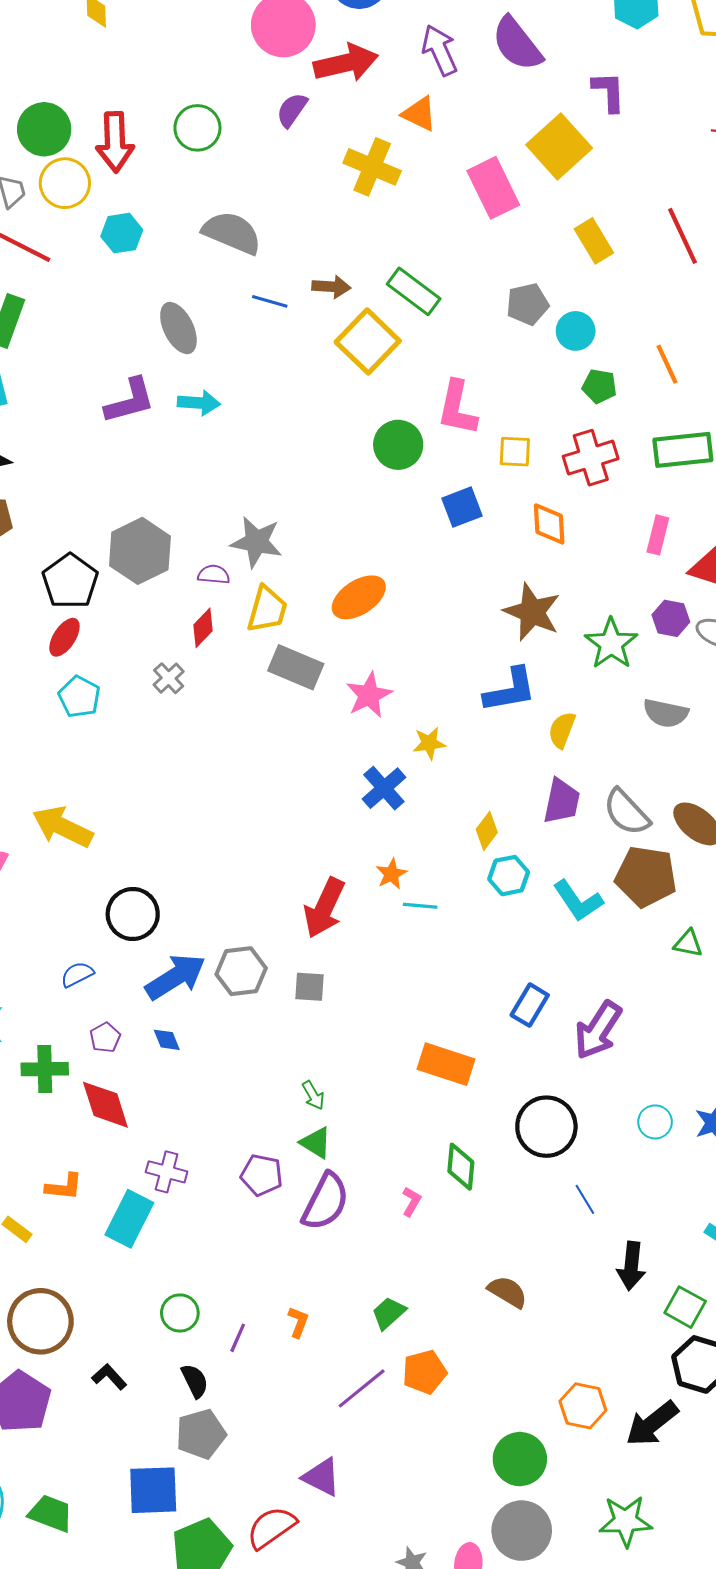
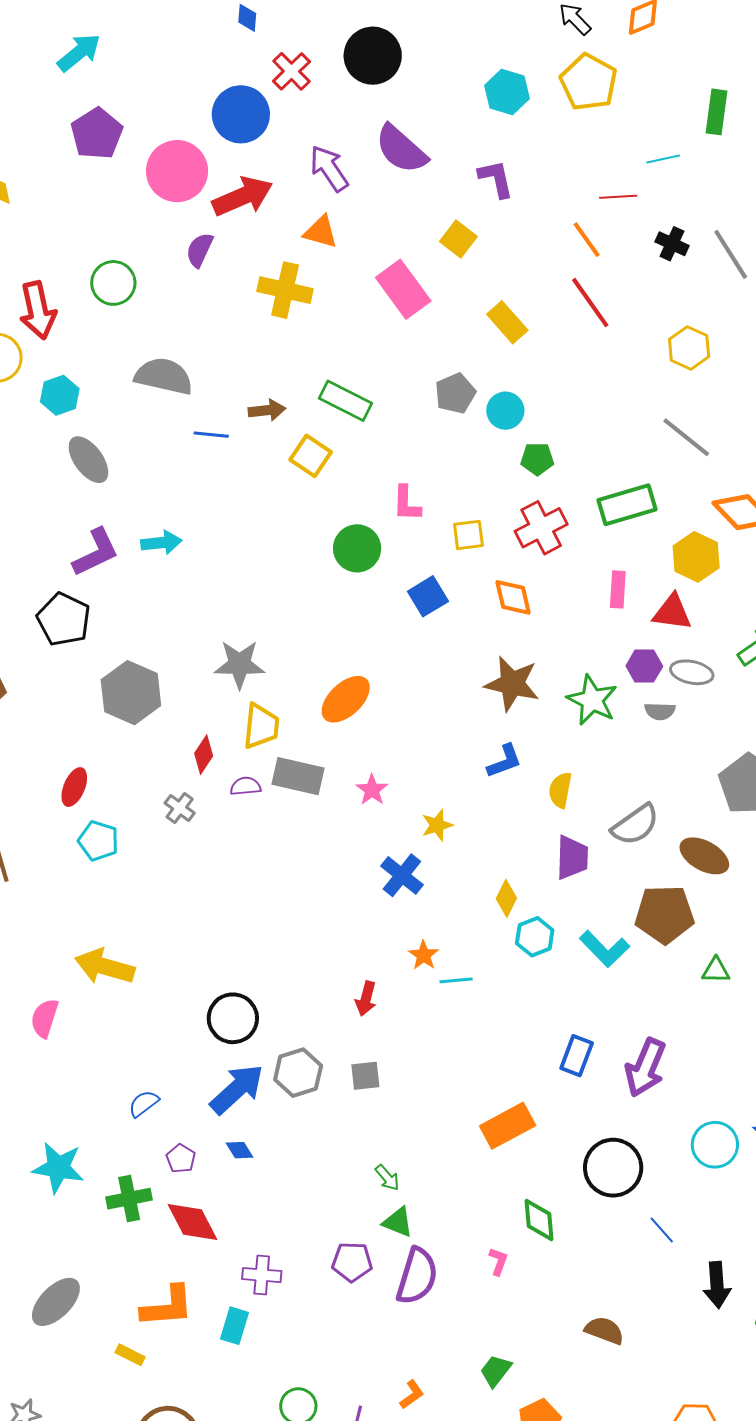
yellow square: (559, 146) -> (458, 239), size x0.6
gray ellipse: (178, 328) -> (88, 460), moved
yellow square: (368, 341) -> (311, 456), size x0.7
orange line: (667, 364) -> (587, 240), moved
pink L-shape: (457, 408) -> (407, 503), size x0.7
purple semicircle: (214, 575) -> (246, 786), moved
black pentagon: (70, 581) -> (64, 619), moved
blue L-shape: (510, 690) -> (505, 761), size x0.7
pink star: (369, 695) -> (372, 790), size x0.7
gray semicircle: (666, 713) -> (660, 711), moved, size x0.7
gray semicircle: (626, 812) -> (635, 825), moved, turned -72
red arrow: (324, 908) -> (366, 999), size x0.6
black circle: (133, 914) -> (233, 1018), moved
orange rectangle: (446, 1064) -> (508, 1126), turned -36
cyan circle: (655, 1122) -> (715, 1145), size x1.4
orange L-shape: (64, 1187) -> (167, 1307), size x1.5
cyan rectangle: (129, 1219) -> (235, 1326), size x0.7
orange L-shape: (298, 1322) -> (412, 1395), turned 44

